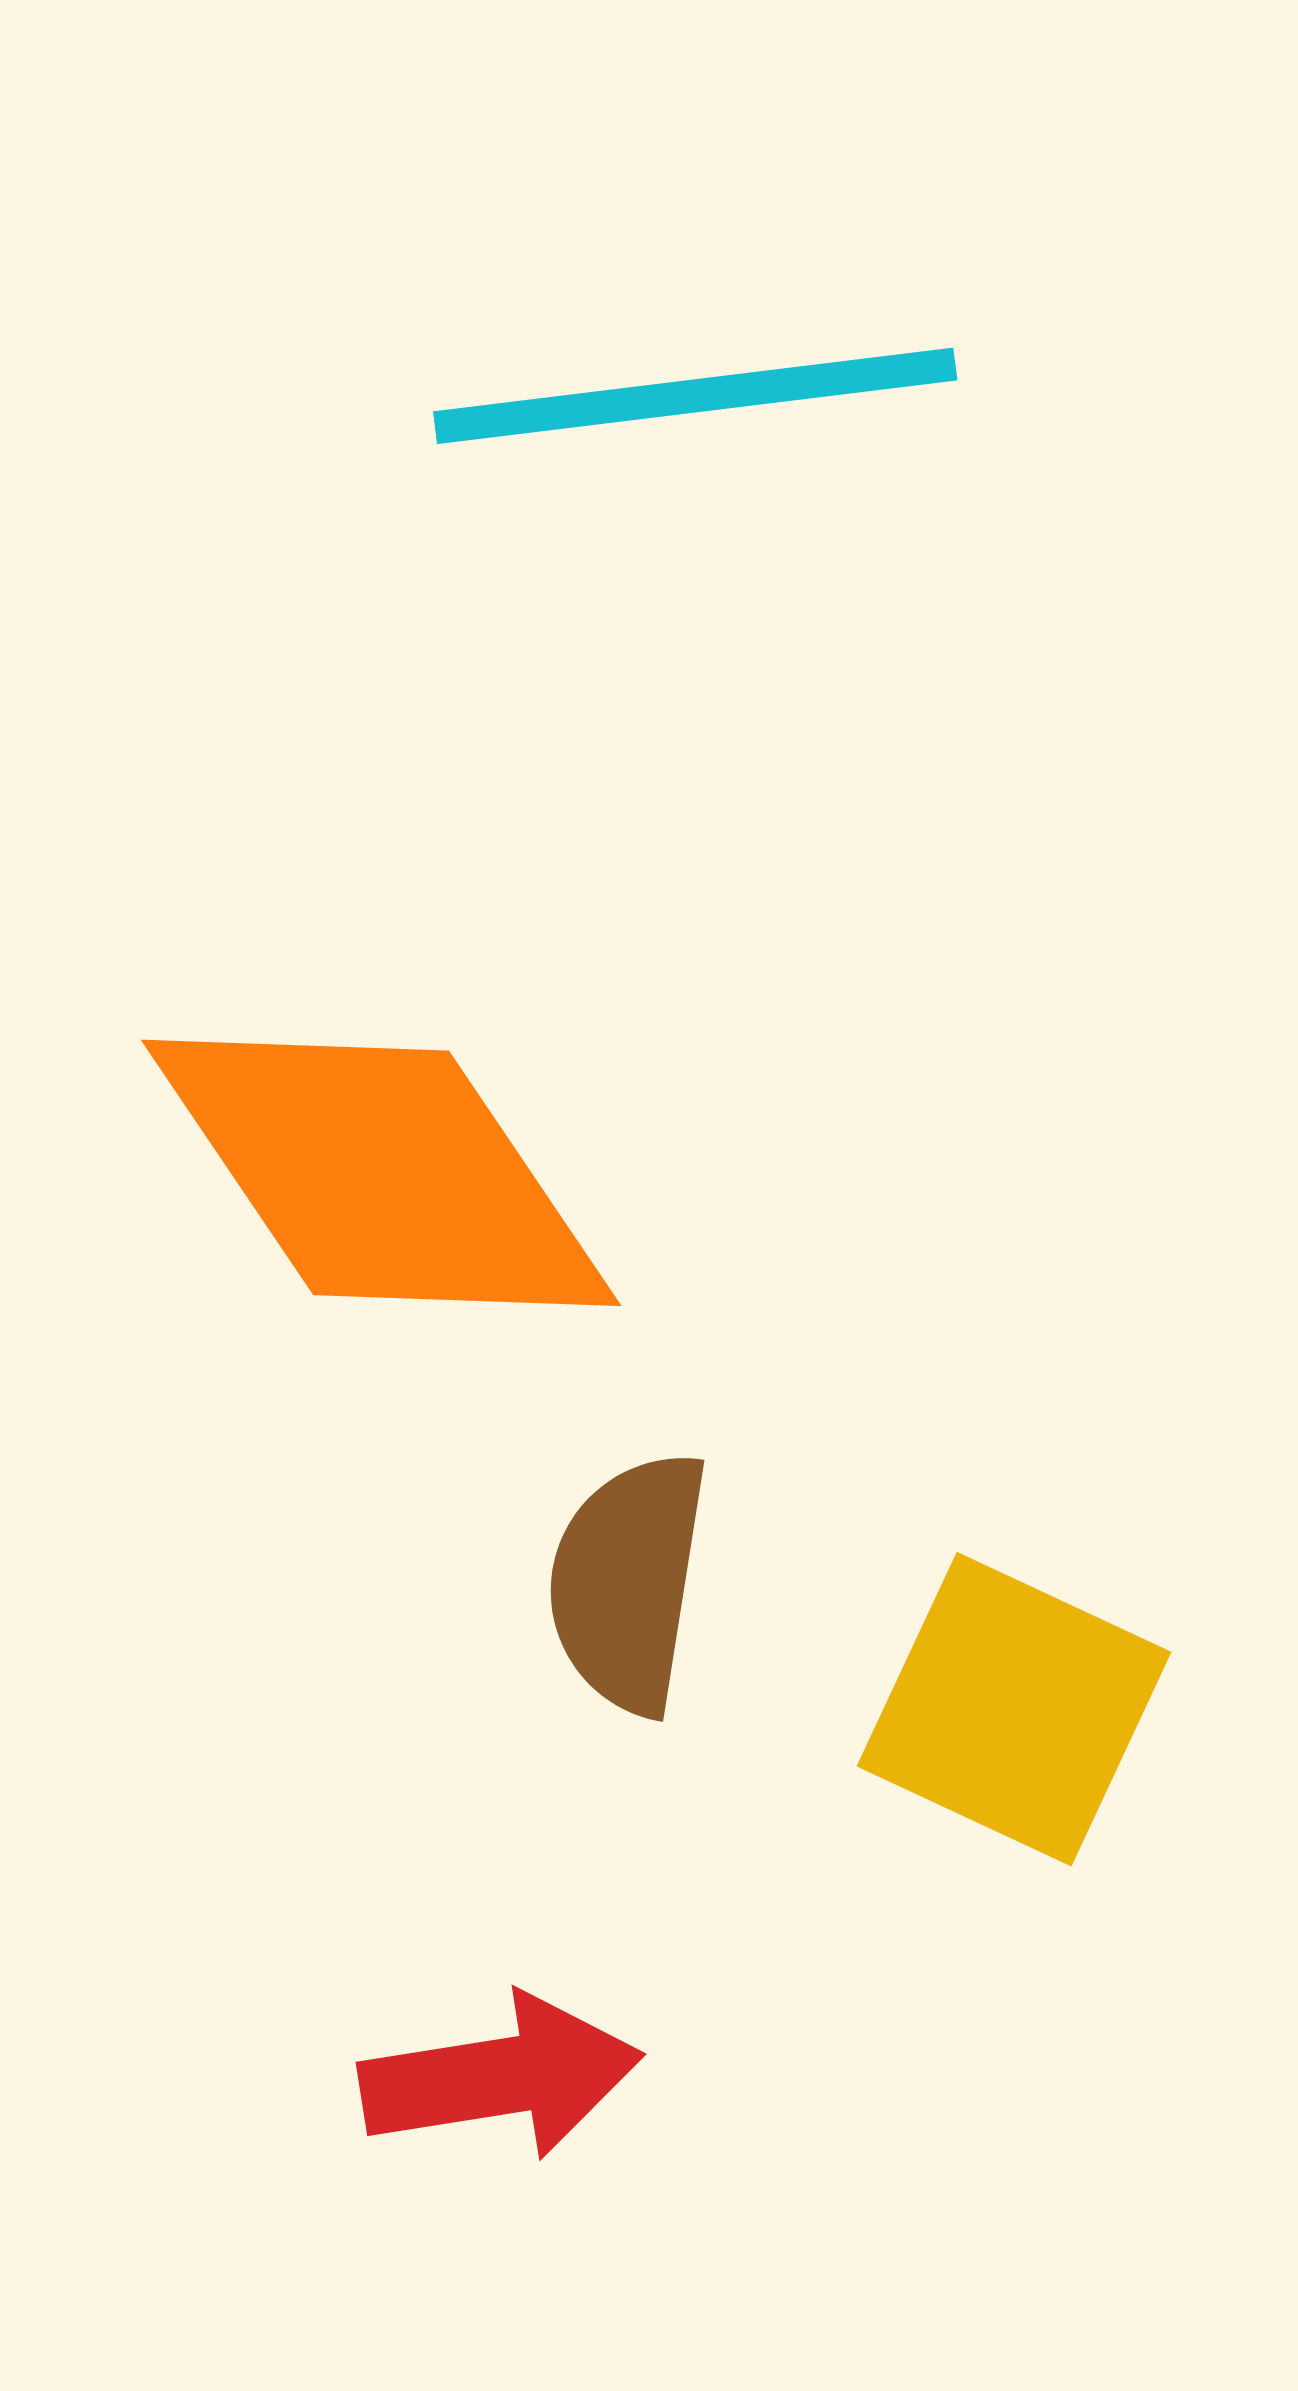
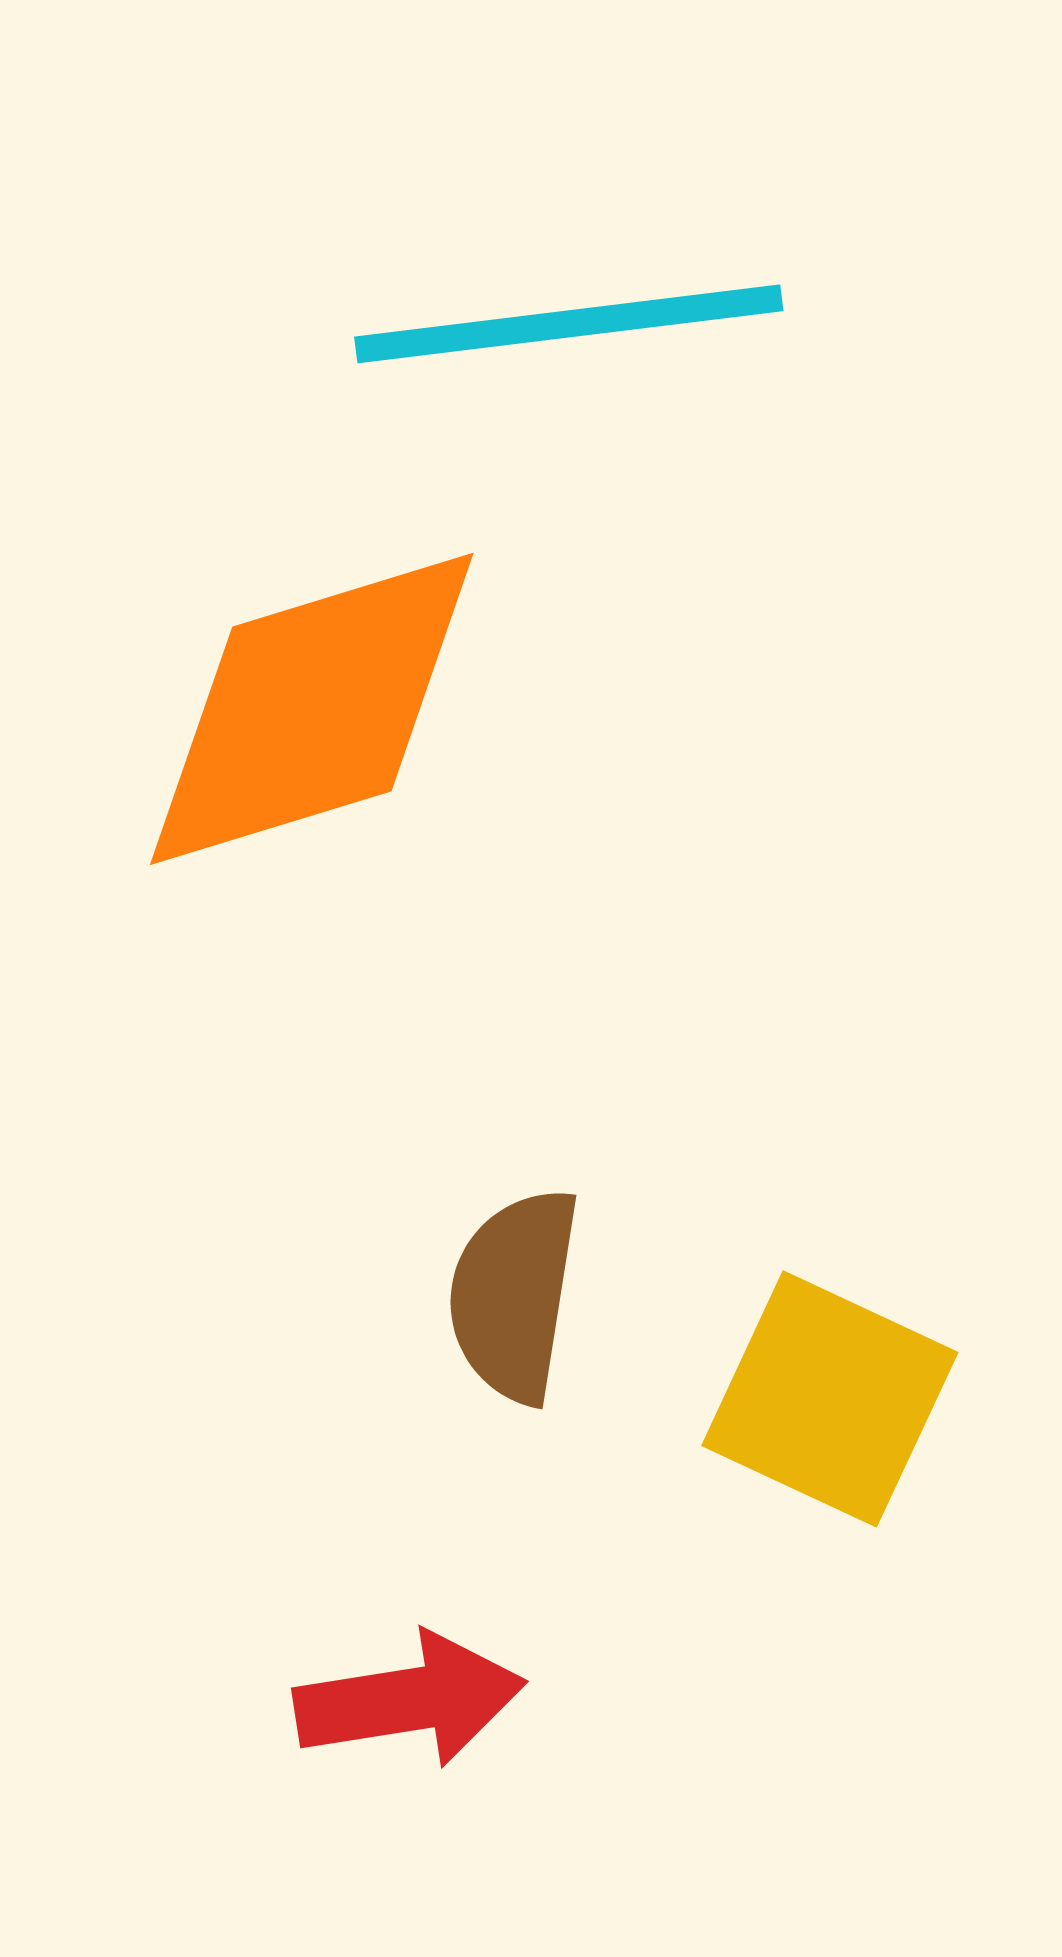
orange diamond: (381, 1173) -> (312, 709), moved, turned -73

